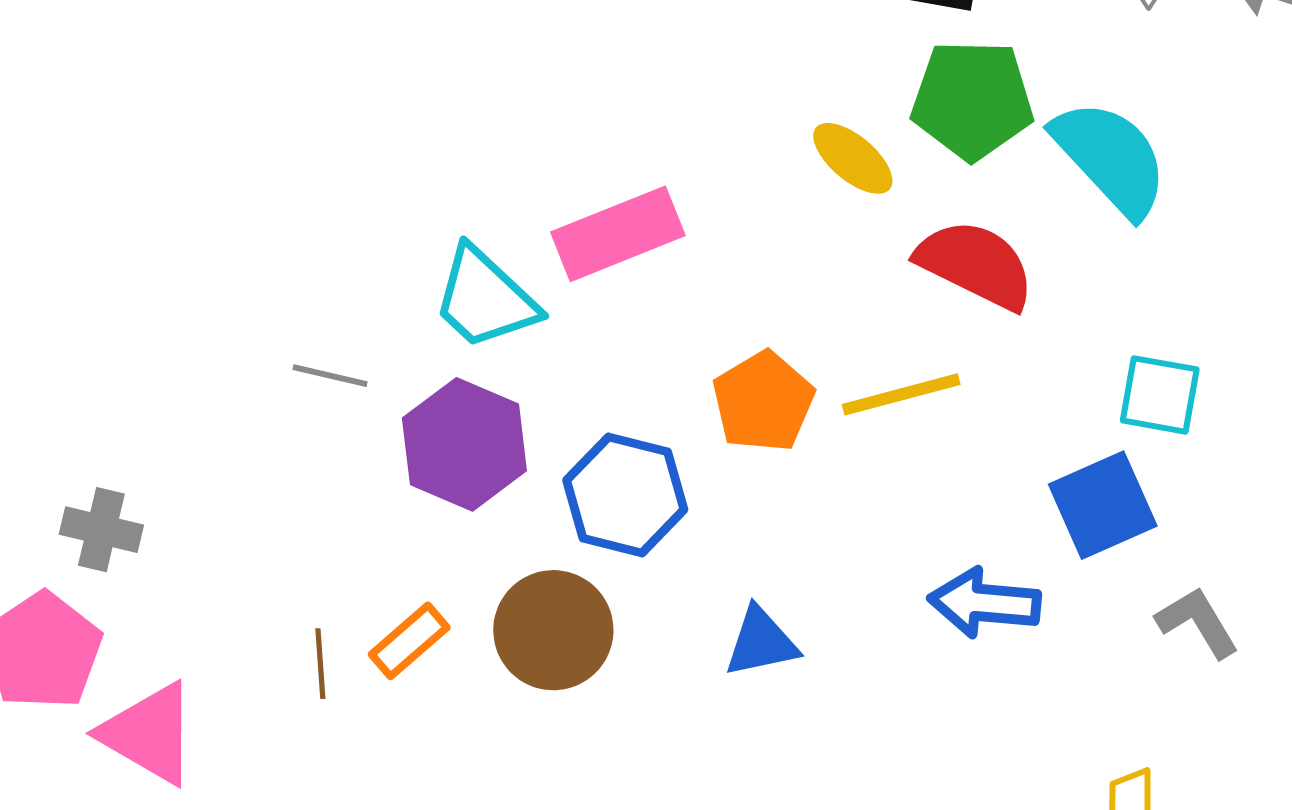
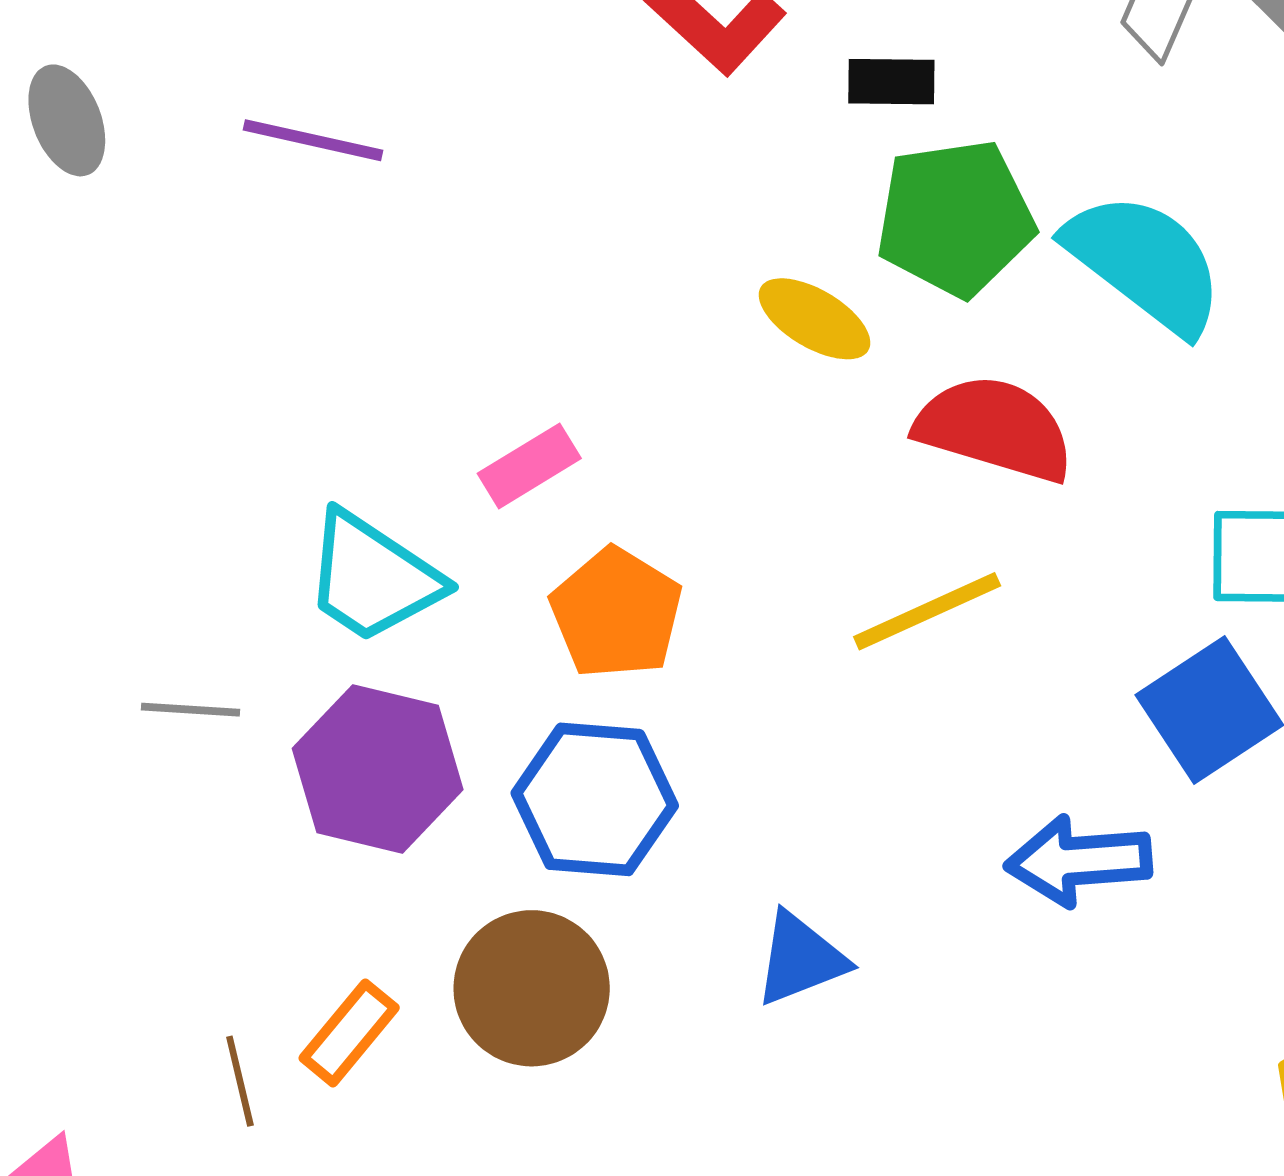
pink rectangle: (618, 234) -> (529, 466), size x0.6
orange pentagon: (763, 402) -> (616, 613), moved

